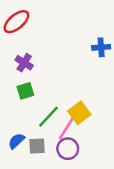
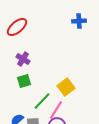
blue cross: (101, 47) -> (79, 21), moved
yellow square: (79, 113) -> (66, 87), moved

